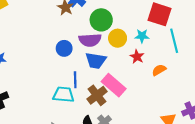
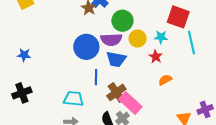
blue circle: (64, 48) -> (86, 47), size x1.6
orange semicircle: (159, 70) -> (165, 80), moved
pink rectangle: (114, 85) -> (130, 103), moved
cyan trapezoid: (63, 95) -> (73, 99), moved

